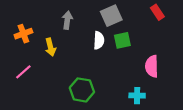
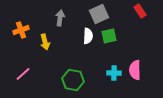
pink semicircle: (152, 66) -> (135, 70), moved
pink line: (23, 72) -> (23, 74), moved
cyan cross: (137, 96) -> (114, 73), moved

